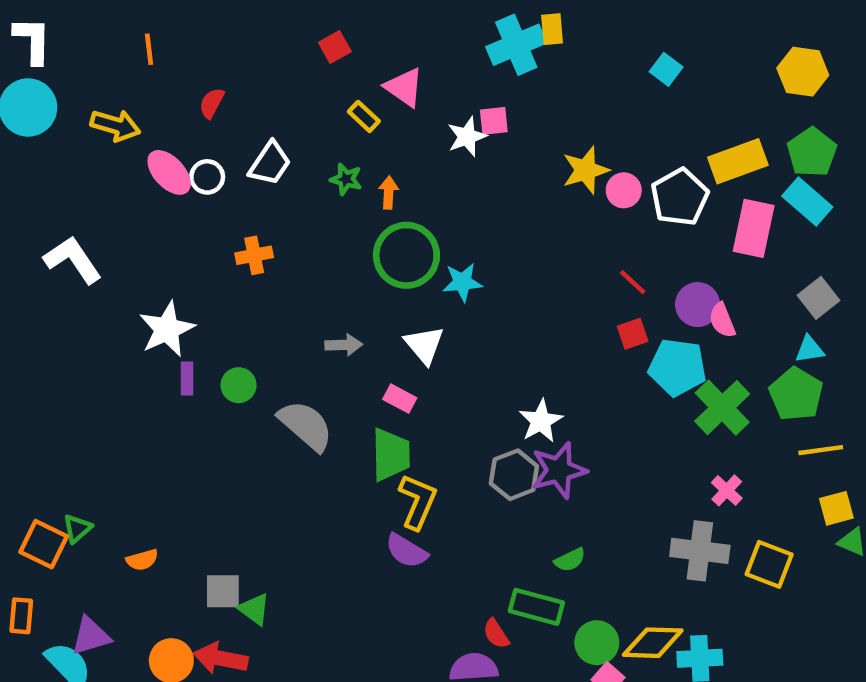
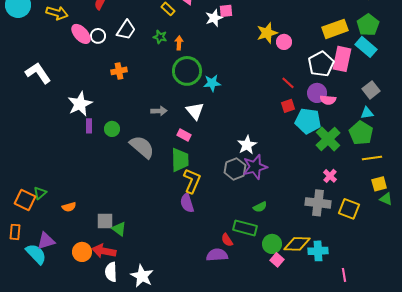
white pentagon: (680, 197) -> (321, 64), moved
pink semicircle: (722, 320) -> (328, 100), turned -63
purple semicircle: (406, 551) -> (187, 203), turned 42

